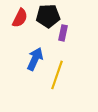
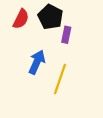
black pentagon: (48, 16) -> (50, 17), turned 30

